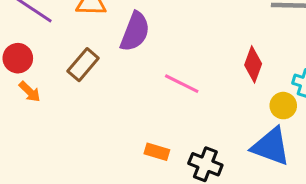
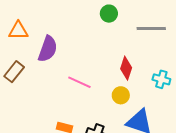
yellow circle: (283, 106) -> (121, 95), moved

